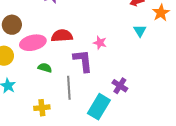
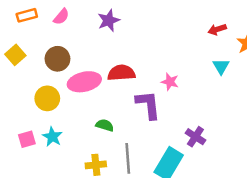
green semicircle: (45, 68) -> (105, 125), moved
gray line: (69, 88) -> (128, 158), moved

